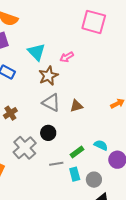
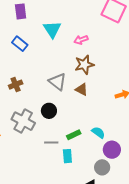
brown star: (48, 76) -> (84, 65), moved
brown triangle: (76, 106) -> (82, 89), turned 32
gray cross: (25, 148) -> (23, 121), turned -30
gray circle: (94, 180) -> (102, 167), moved

